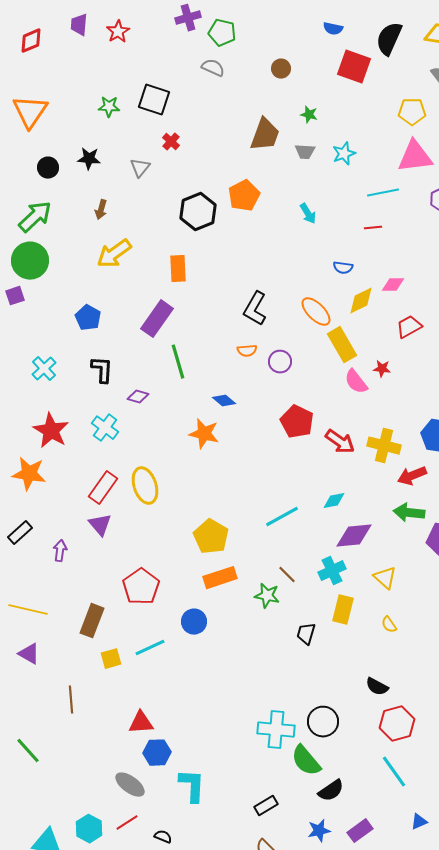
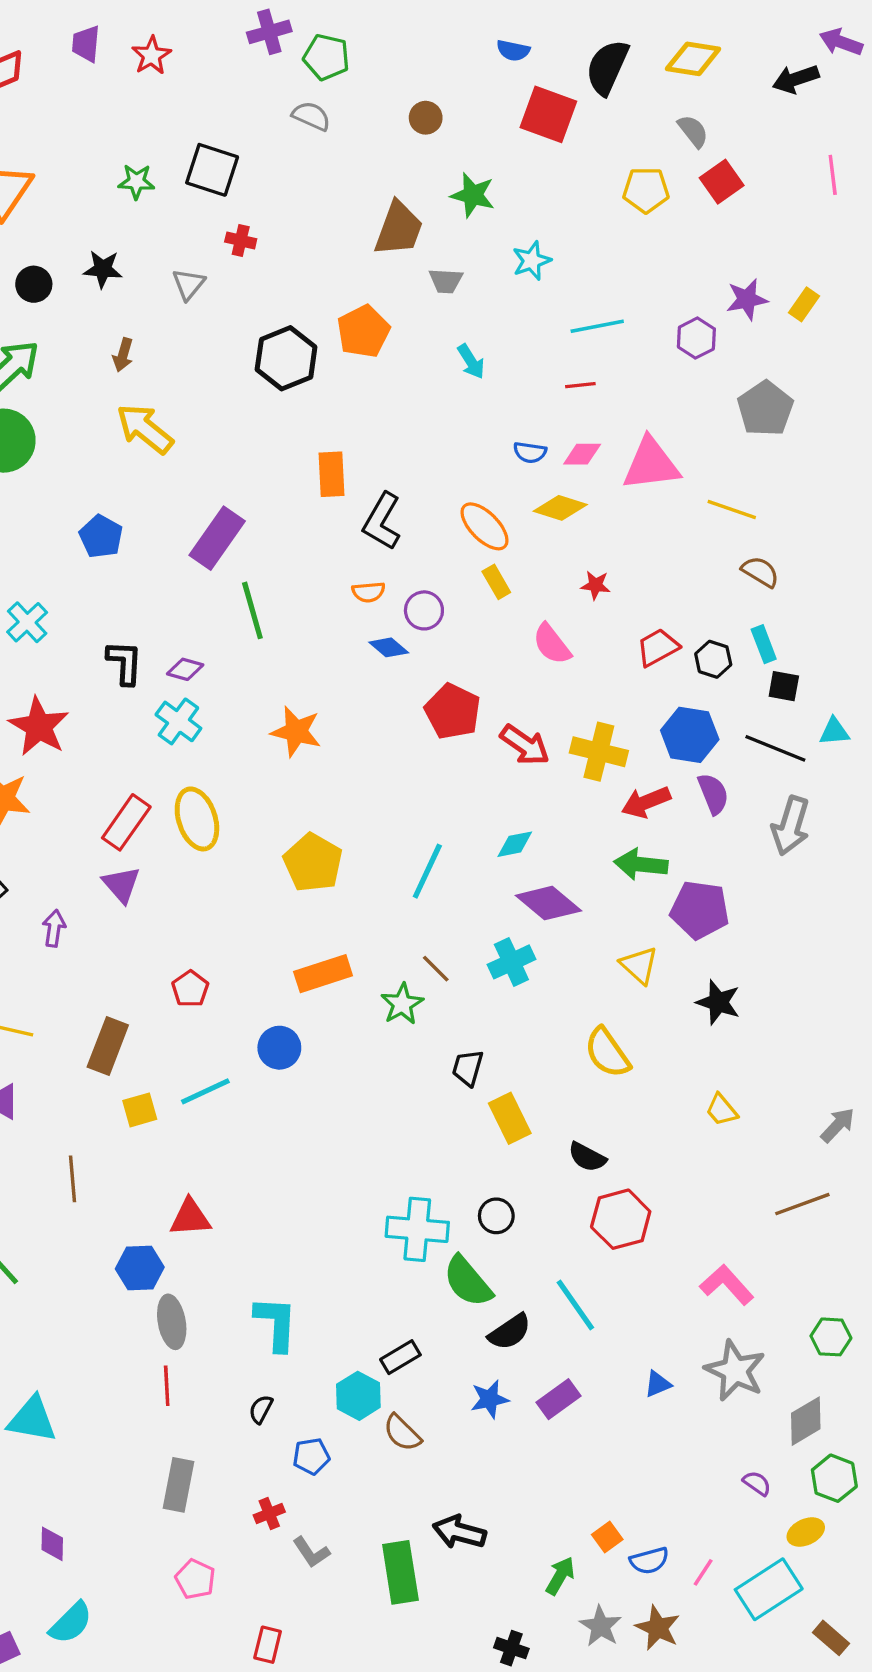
green star: (309, 115) -> (473, 195), size x1.5
red cross: (171, 142) -> (241, 240), turned -30
gray trapezoid: (305, 152) -> (446, 281), moved
pink triangle: (415, 157) -> (651, 464), moved
yellow arrow: (114, 254) -> (145, 429), turned 75
orange rectangle: (178, 269) -> (331, 474), moved
pink diamond: (393, 285) -> (582, 454), moved
yellow diamond: (361, 301) -> (560, 508), turned 44
red trapezoid: (409, 327) -> (658, 647), moved
yellow rectangle: (342, 345) -> (496, 582), moved, size x0.6
red star: (382, 369) -> (596, 585), moved
black L-shape: (102, 370) -> (125, 663), moved
blue diamond: (224, 401) -> (389, 647), moved
cyan cross: (105, 428) -> (178, 721), moved
cyan line: (282, 517) -> (427, 871), turned -36
purple diamond: (354, 536) -> (548, 903), turned 45
yellow pentagon: (211, 537) -> (313, 863), moved
yellow triangle: (385, 578) -> (639, 965), moved
red pentagon: (141, 587) -> (190, 989), size x0.6
green star: (267, 596) -> (402, 1004), turned 30
yellow rectangle: (343, 610) -> (510, 1118), moved, turned -40
yellow semicircle: (389, 625) -> (607, 1053), size x1.8
black circle: (323, 722) -> (496, 1216), size x0.7
blue hexagon: (157, 753) -> (140, 1268), moved
cyan line: (394, 772) -> (575, 1305), moved
gray ellipse: (130, 785) -> (172, 1322), turned 44
red line: (127, 823) -> (167, 1386), turned -60
cyan hexagon: (89, 829) -> (358, 1396), moved
black semicircle: (163, 837) -> (261, 1409), moved, turned -84

